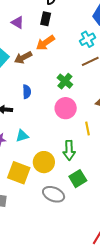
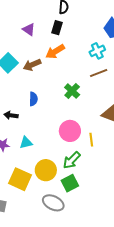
pink circle: (66, 108) -> (70, 131), moved
green arrow: (69, 150) -> (72, 160), turned 42
green square: (78, 179) -> (70, 183), moved

